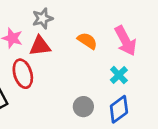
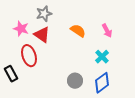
pink arrow: (125, 41) -> (107, 31), size x0.6
red triangle: (40, 46) -> (42, 35), turned 42

